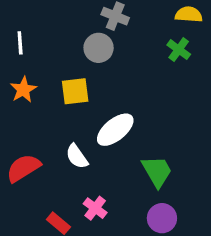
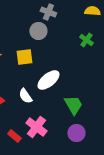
green cross: (179, 50) -> (86, 40), moved
pink cross: (95, 208) -> (36, 127), size x1.5

